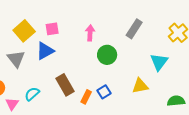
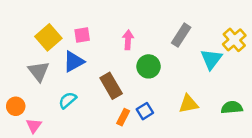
cyan triangle: (159, 62) -> (211, 59), moved
brown rectangle: (65, 85) -> (111, 86), moved
cyan semicircle: (32, 94) -> (68, 100), moved
green semicircle: (176, 101) -> (232, 107), moved

